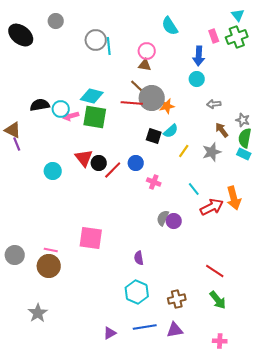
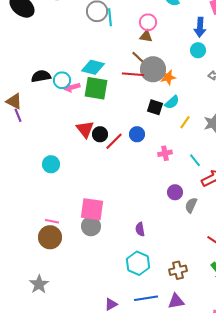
cyan circle: (53, 171) -> (51, 164), moved
pink cross: (154, 182) -> (165, 153), moved, turned -32
gray semicircle: (163, 218) -> (191, 205), moved
gray circle: (15, 255) -> (91, 226), moved

